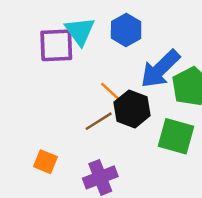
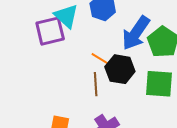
brown line: (99, 121) -> (96, 84), turned -50

